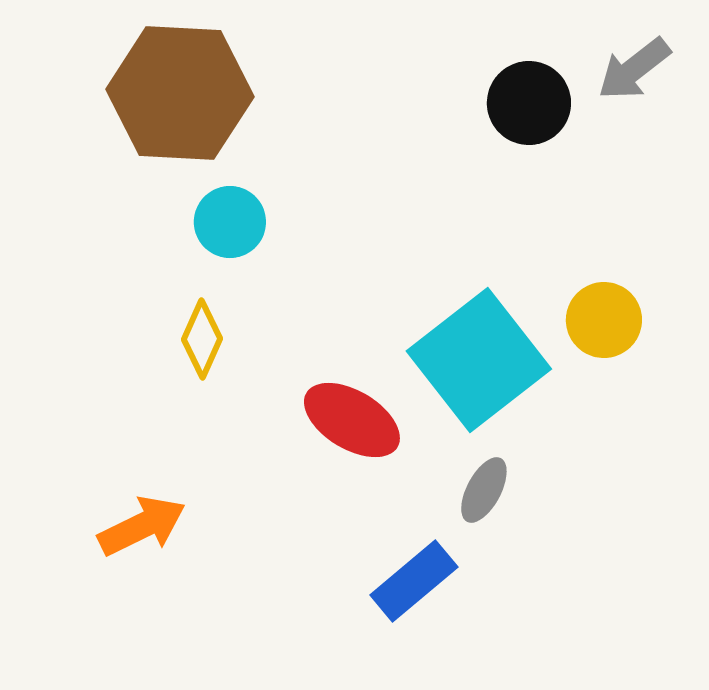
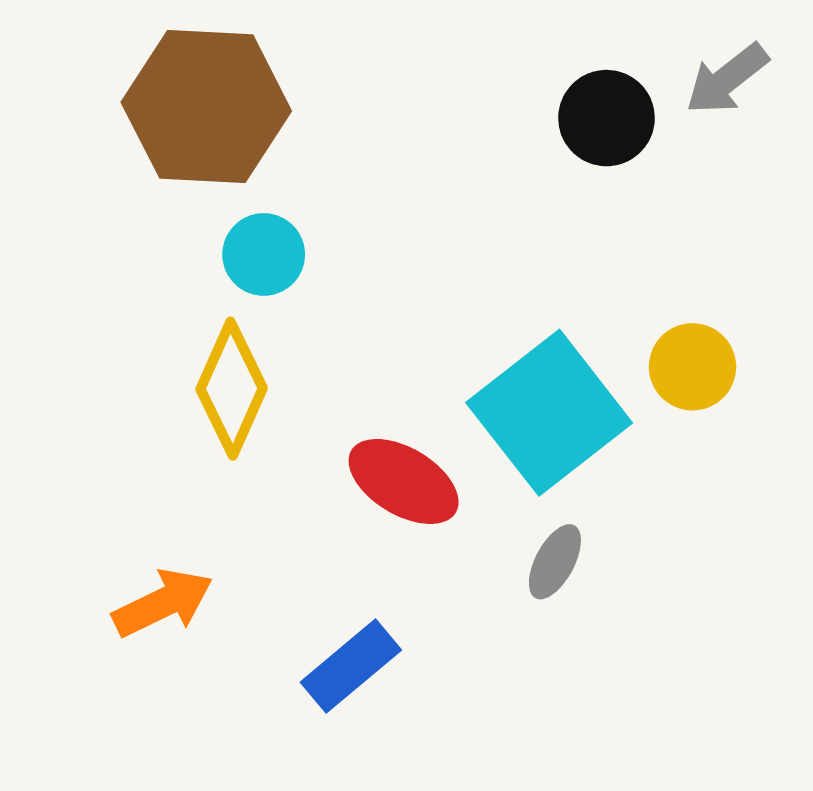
yellow diamond: (202, 339) -> (232, 389), size x1.5
blue rectangle: (414, 581) -> (351, 666), moved

